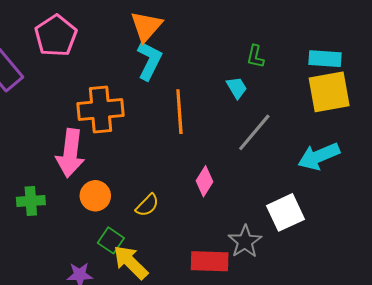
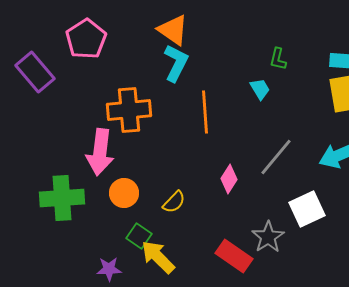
orange triangle: (146, 26) -> (173, 30), turned -36
gray line: (254, 132) -> (276, 157), moved
green cross: (31, 201) -> (62, 198), size x1.6
red rectangle: (210, 261) -> (234, 256), turned 33

